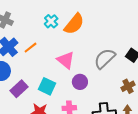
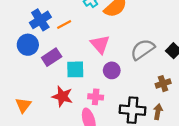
cyan square: (47, 86) -> (75, 69), turned -36
purple rectangle: (19, 89) -> (52, 57), moved

